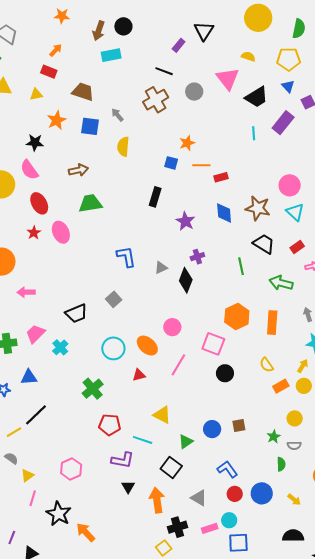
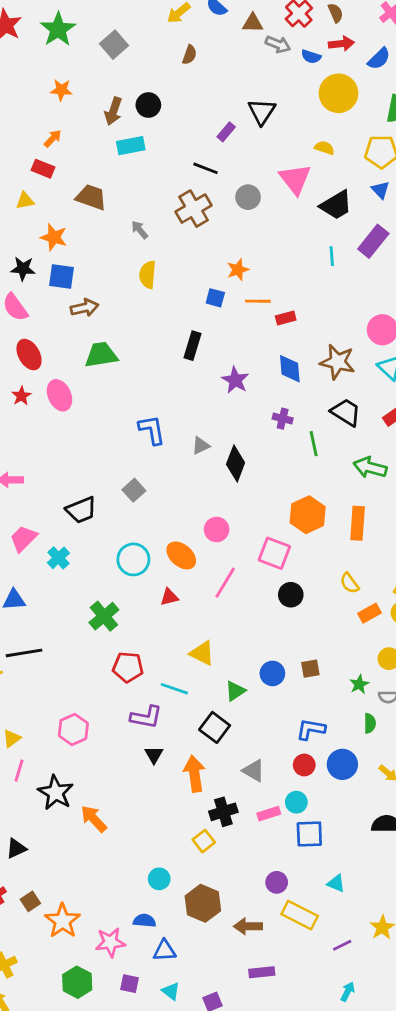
orange star: (57, 120) -> (54, 237), turned -30
blue square: (90, 126) -> (62, 276), moved
purple cross: (197, 257) -> (283, 419), moved, turned 32
black line: (36, 415) -> (24, 653), turned 35
blue L-shape: (227, 469) -> (311, 729), moved, turned -45

